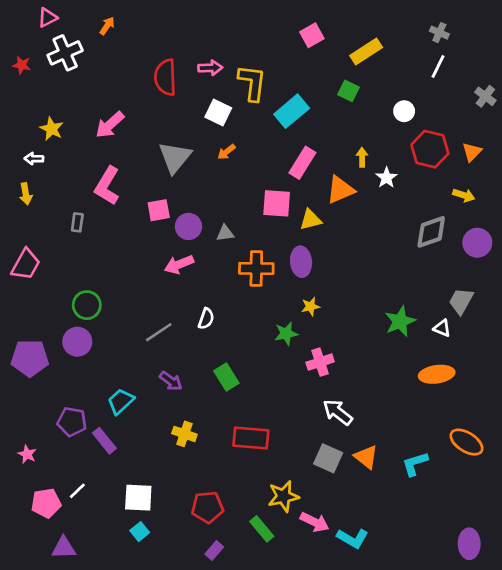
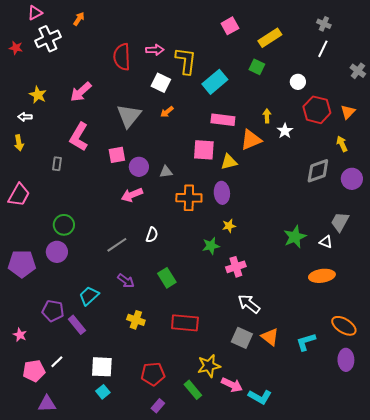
pink rectangle: (302, 163) -> (223, 120), turned 65
yellow arrow: (464, 195) -> (342, 144), turned -133
purple ellipse: (469, 544) -> (346, 360), moved

